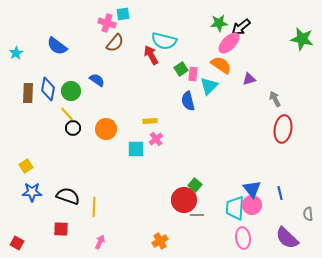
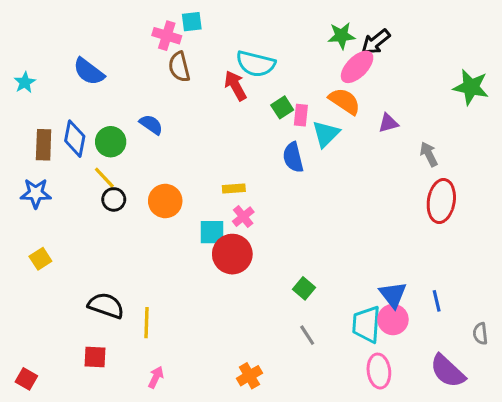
green star: (302, 39) -> (471, 87), moved
brown semicircle: (115, 43) -> (179, 67), turned 126
blue star: (32, 192) -> (36, 193), moved
red circle: (184, 200) -> (232, 254), moved
gray line: (197, 215) -> (307, 335), turned 56

